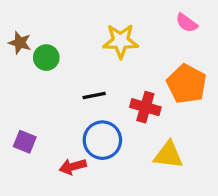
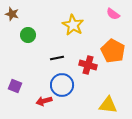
yellow star: (121, 41) -> (73, 25), turned 30
brown star: (20, 43) -> (12, 14), moved
yellow triangle: (168, 155) -> (108, 105), moved

